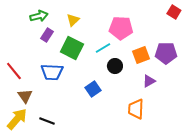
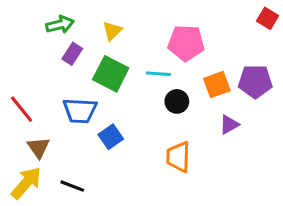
cyan line: (103, 48) -> (158, 74), turned 35
blue square: (93, 89) -> (111, 137), moved
orange trapezoid: (136, 109) -> (178, 157), moved

